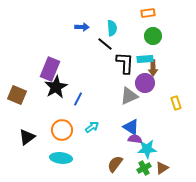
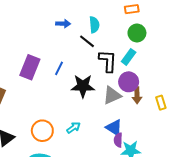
cyan rectangle: (145, 59) -> (129, 57), turned -49
brown arrow: (153, 68) -> (137, 95), moved
black star: (56, 87) -> (83, 86), moved, turned 30
blue line: (78, 99) -> (59, 68), moved
purple semicircle: (135, 139) -> (118, 140), turned -96

